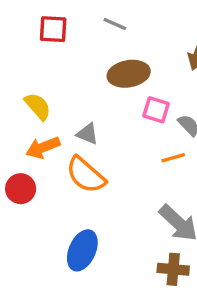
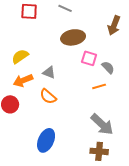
yellow semicircle: (38, 106) -> (20, 56), turned -84
orange semicircle: (86, 175) -> (48, 96), size x0.7

